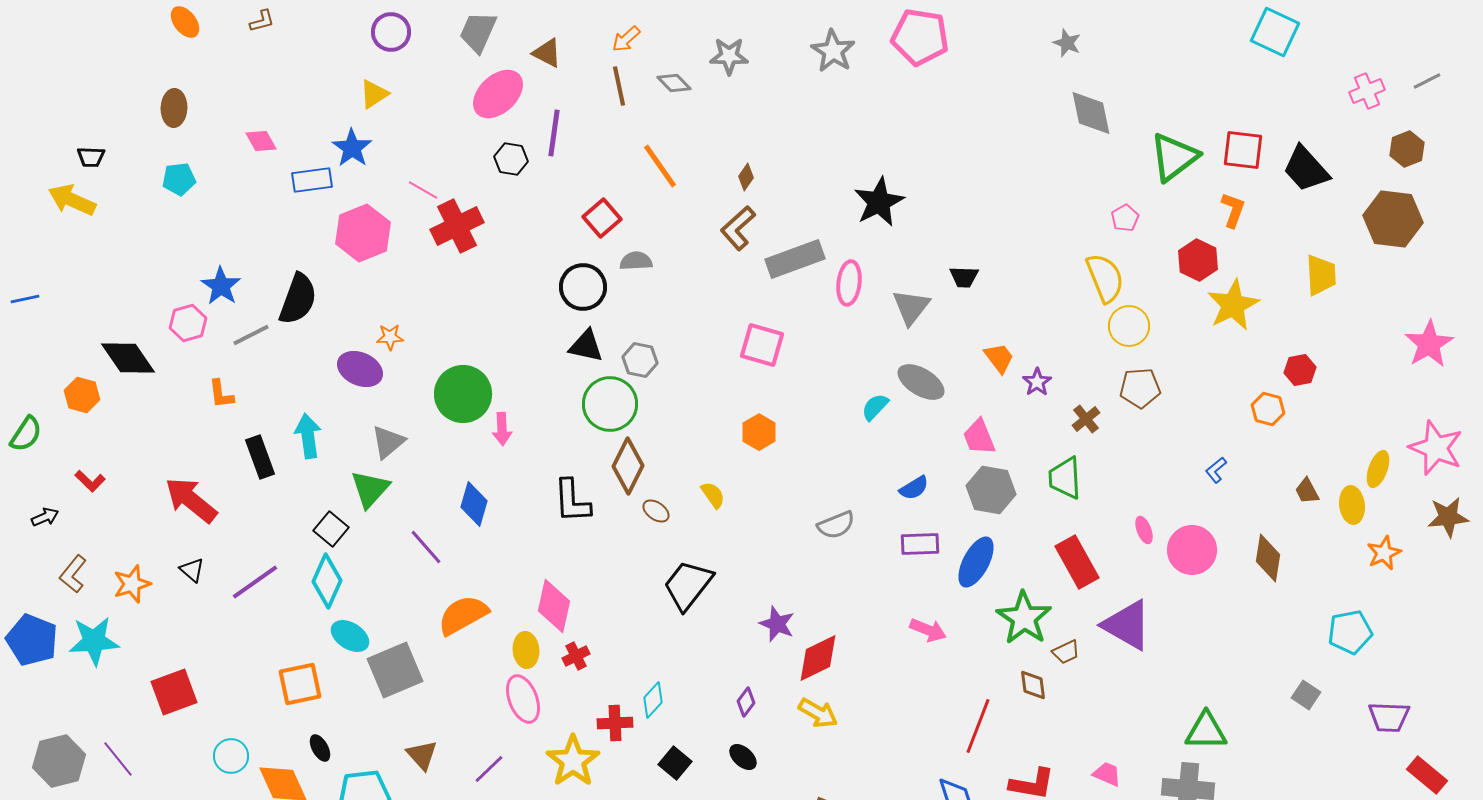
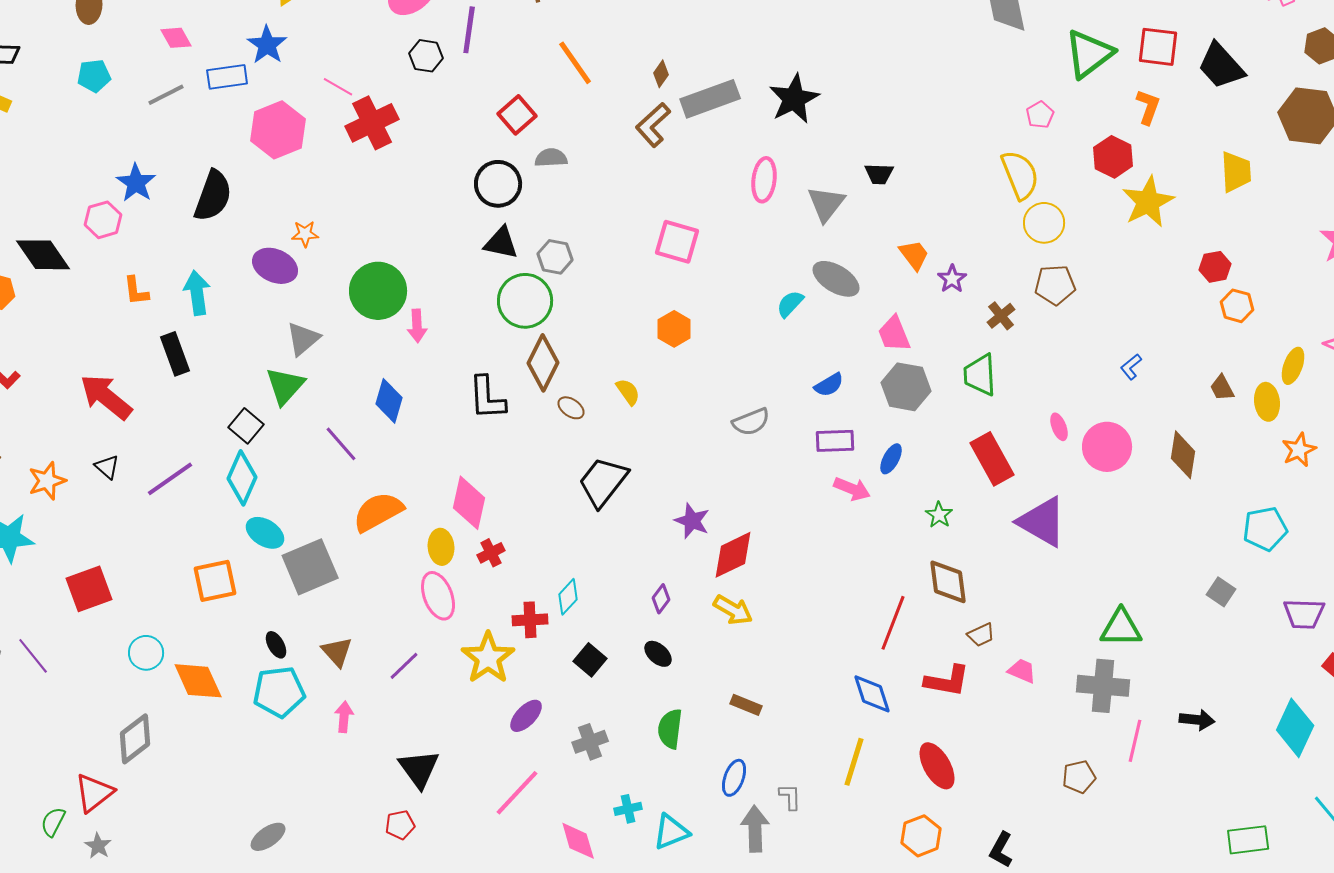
gray rectangle: (795, 259) -> (710, 99), moved
gray line: (251, 335) -> (166, 95), moved
orange hexagon: (1268, 409) -> (1237, 306), moved
cyan arrow: (308, 436) -> (197, 293), moved
blue ellipse: (976, 562) -> (891, 459), size x0.6
green star: (1024, 618) -> (939, 515), size x0.5
pink arrow: (928, 630) -> (852, 489), moved
brown trapezoid: (1066, 652) -> (981, 635), moved
brown diamond: (1033, 685) -> (948, 582), size x1.5
black ellipse: (320, 748) -> (276, 645), moved

